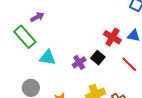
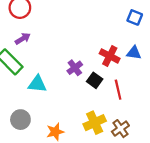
purple cross: (79, 62) -> (75, 68), moved
red line: (129, 64) -> (118, 90), moved, turned 36

